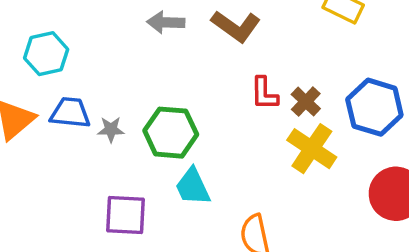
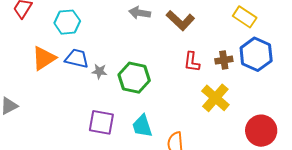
brown cross: (306, 102) -> (224, 60), moved, turned 30
blue hexagon: (374, 107) -> (256, 54), moved
cyan trapezoid: (193, 187) -> (142, 126), moved

